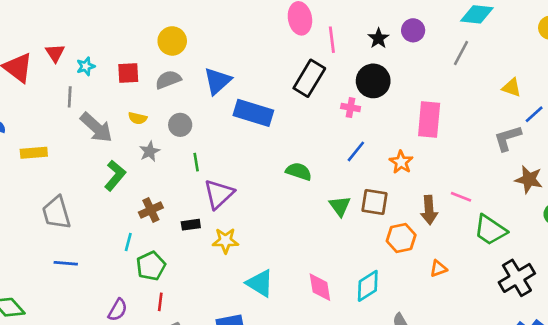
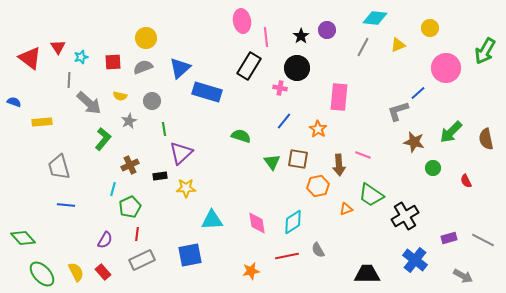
yellow triangle: (512, 88) -> (398, 45), moved, turned -42
green trapezoid: (490, 230) -> (371, 195), moved
cyan triangle: (260, 283) -> (212, 220), turned -35

